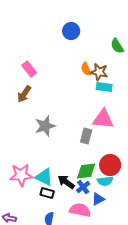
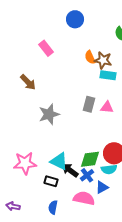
pink rectangle: (29, 69) -> (46, 48), moved
brown arrow: (24, 94) -> (28, 82), turned -78
pink triangle: (103, 119) -> (107, 107), size x0.6
gray rectangle: (86, 136) -> (89, 104), moved
cyan triangle: (44, 177) -> (59, 161), moved

